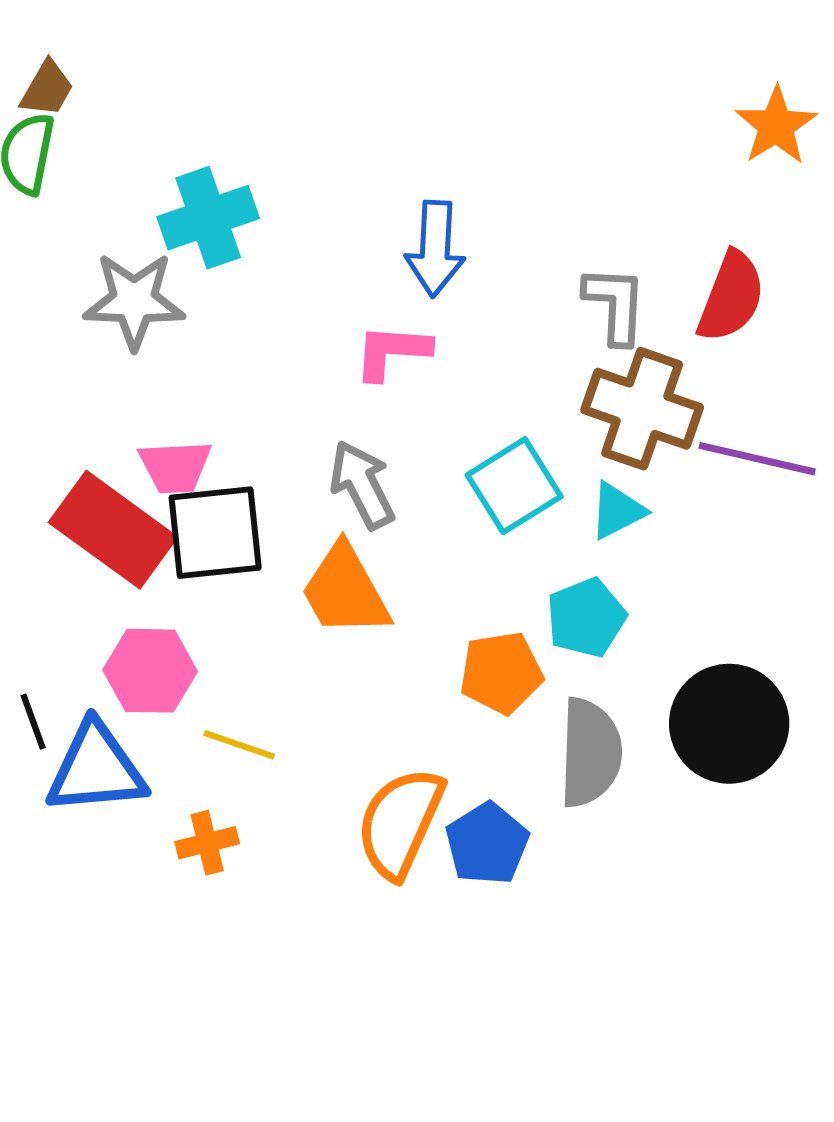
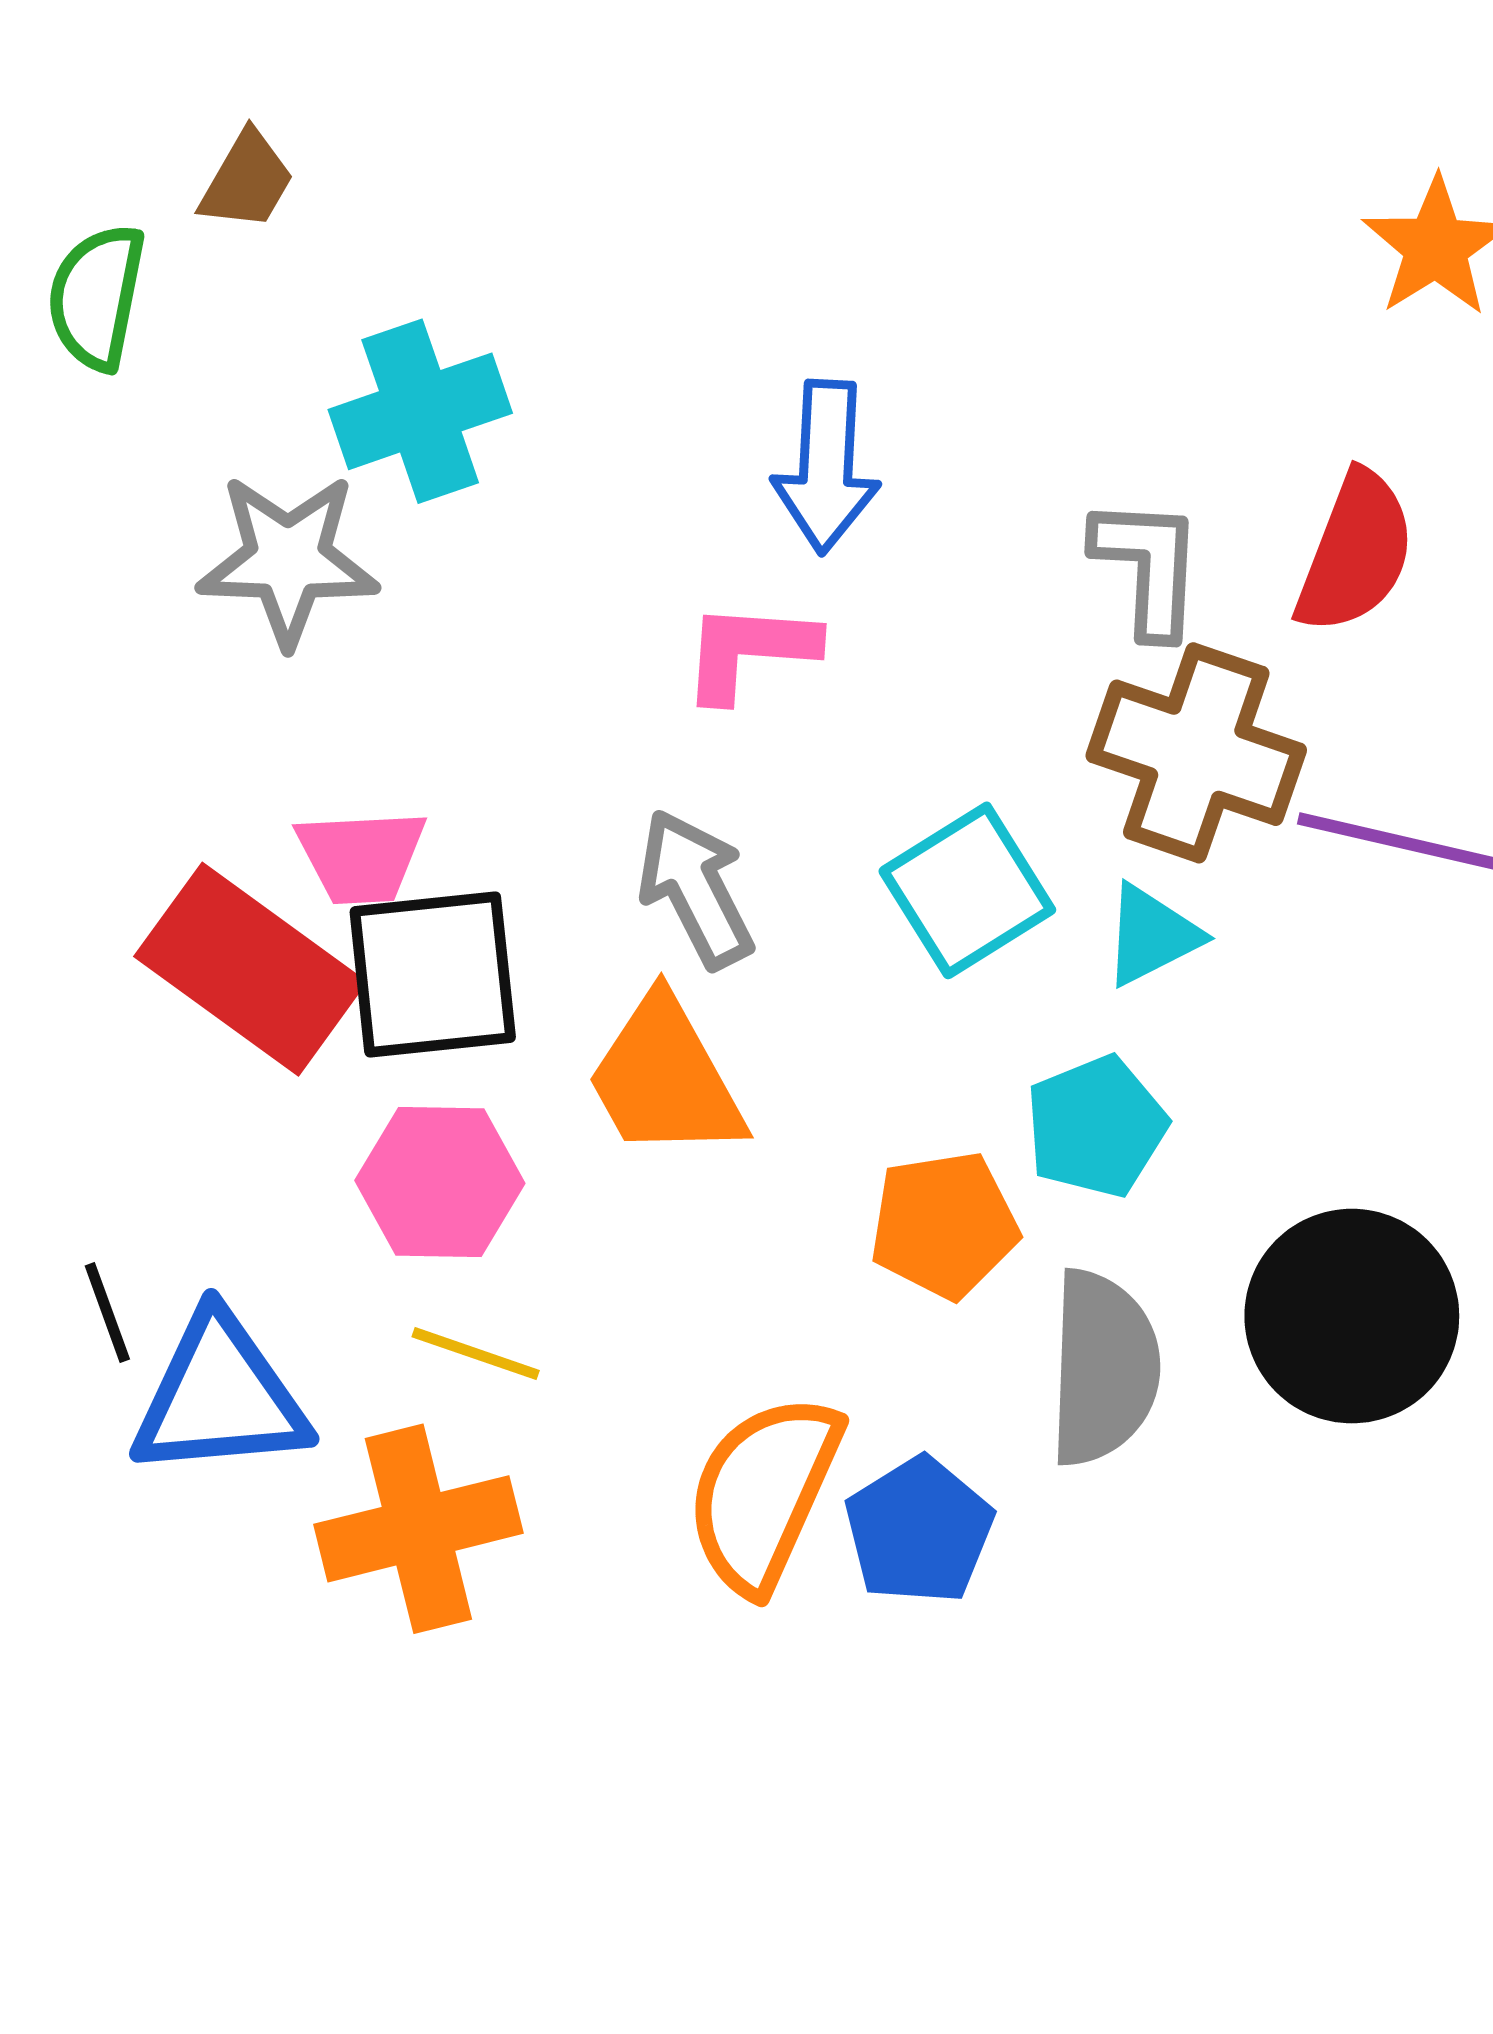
brown trapezoid: (47, 89) -> (247, 181), moved
pink hexagon: (150, 671) -> (440, 1182), moved
orange cross: (207, 843) -> (418, 1529), size x1.8

